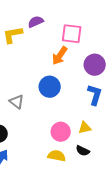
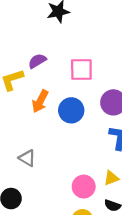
orange arrow: (60, 56) -> (40, 101), moved
blue circle: (50, 87) -> (71, 110), moved

